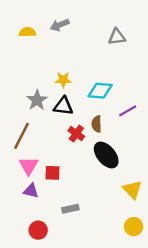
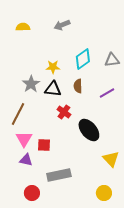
gray arrow: (60, 25) -> (62, 25), moved
gray triangle: (117, 37) -> (112, 60), moved
cyan diamond: (100, 91) -> (83, 59), moved, turned -40
brown semicircle: (97, 124) -> (78, 86), moved
gray rectangle: (70, 209) -> (59, 175), size x1.6
yellow circle: (134, 227) -> (104, 193), moved

